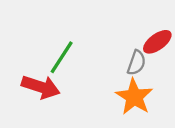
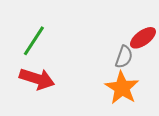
green line: (62, 57) -> (34, 41), moved

